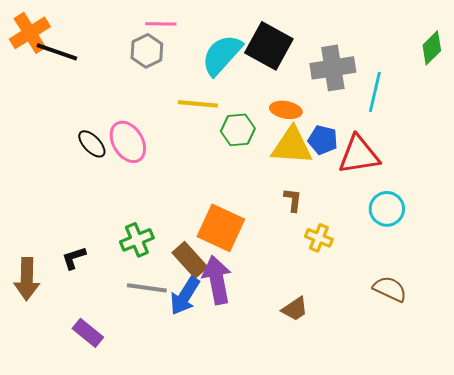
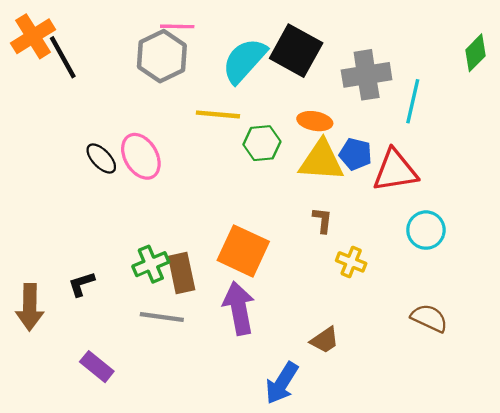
gray hexagon: (147, 51) -> (162, 56), size x1.4
black line: (57, 52) -> (63, 57), turned 42
brown rectangle: (190, 260) -> (182, 273), moved, turned 30
blue arrow: (185, 296) -> (282, 383), moved

